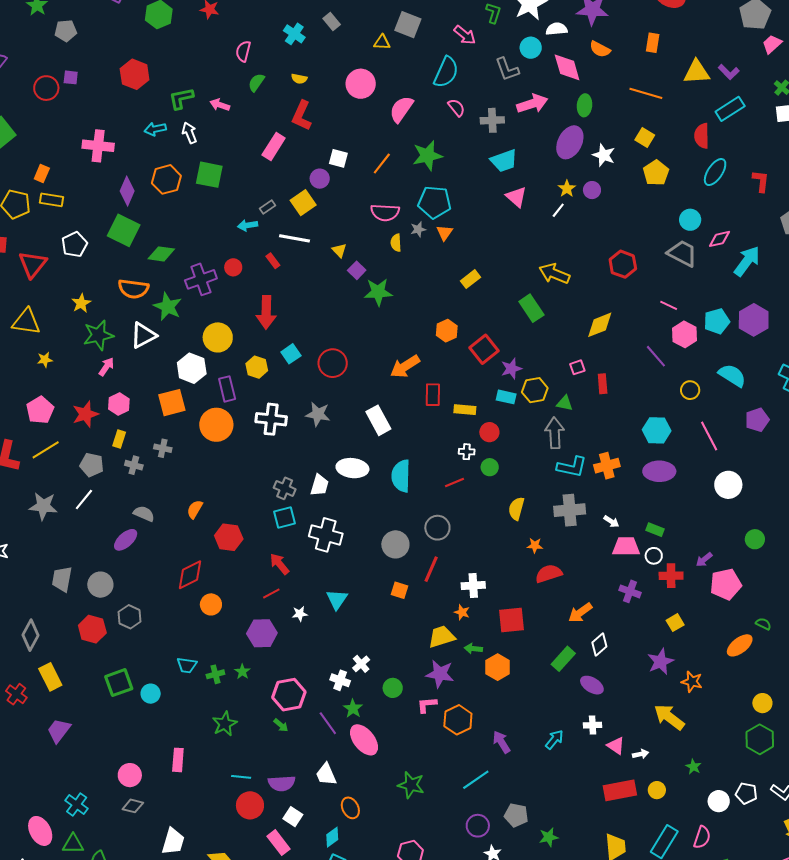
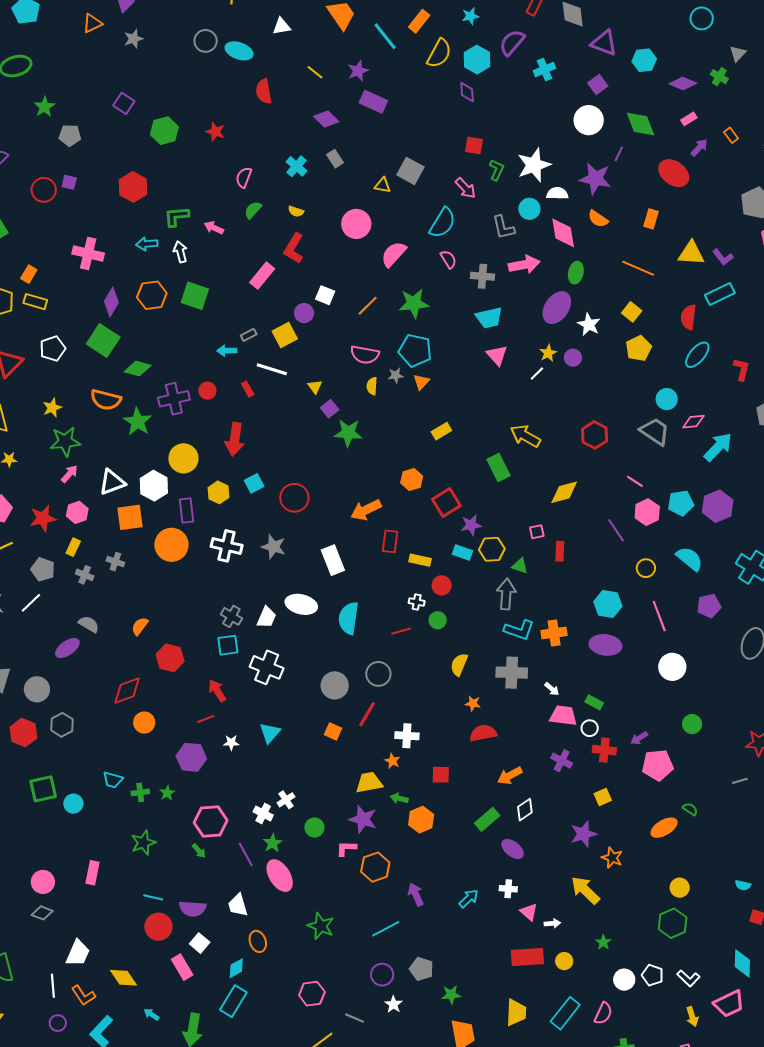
white triangle: (143, 335) -> (112, 482), moved
red square: (512, 620) -> (441, 775), size x0.7

